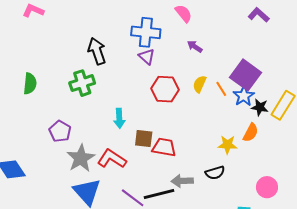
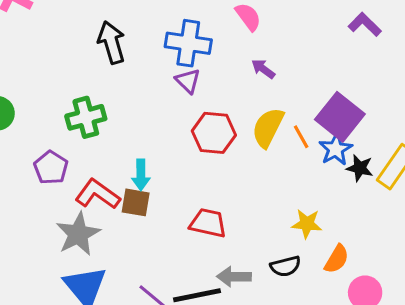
black arrow: (97, 51) -> (112, 42), moved
yellow semicircle: (200, 84) -> (268, 128), size x1.5
purple pentagon: (60, 131) -> (51, 168), moved
orange semicircle: (251, 133) -> (337, 259), moved
brown square: (144, 138) -> (136, 202), moved
red L-shape: (112, 159) -> (98, 194), moved

